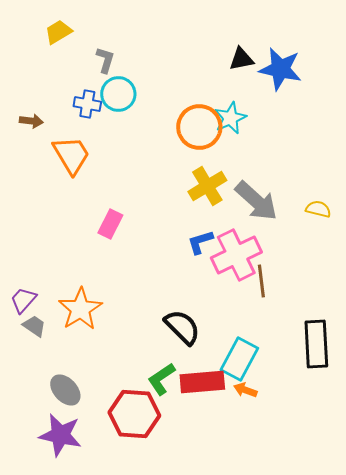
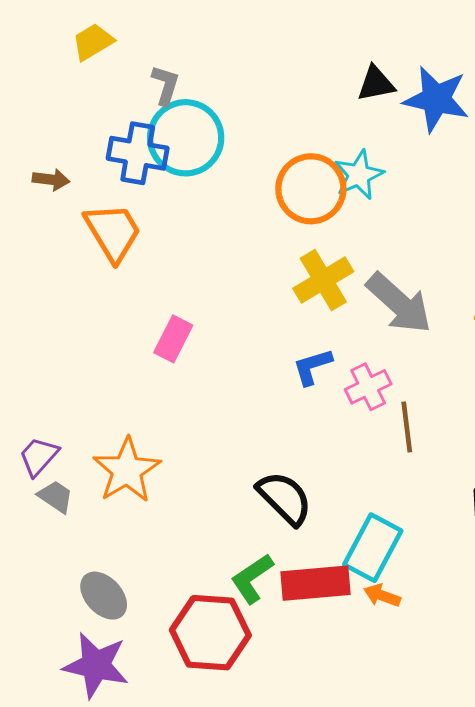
cyan circle: (118, 94) -> (186, 138), size x1.4
blue cross: (87, 104) -> (138, 153), size x1.4
pink cross: (236, 255) -> (368, 387), size x0.6

